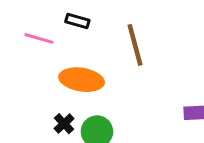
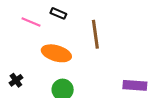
black cross: (64, 124) -> (16, 80), moved

